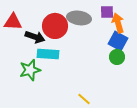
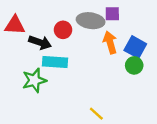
purple square: (107, 12) -> (112, 14), moved
orange arrow: (118, 23) -> (110, 42), moved
red circle: (55, 26) -> (63, 30), size x0.6

